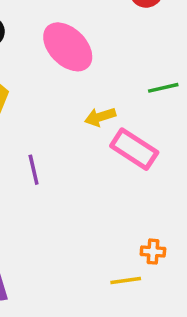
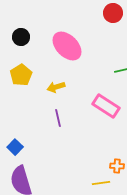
yellow arrow: (100, 117) -> (56, 87), moved
purple line: (34, 170) -> (58, 118), moved

